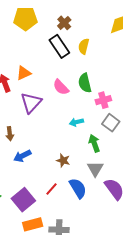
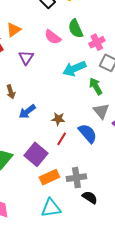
purple triangle: (31, 103) -> (26, 58), size x0.7
cyan arrow: (76, 122) -> (74, 69), size x1.6
brown star: (63, 160) -> (58, 119), moved

